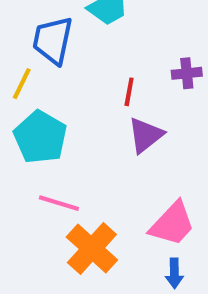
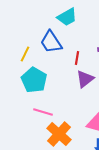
blue trapezoid: (53, 40) -> (51, 42), moved, turned -45

